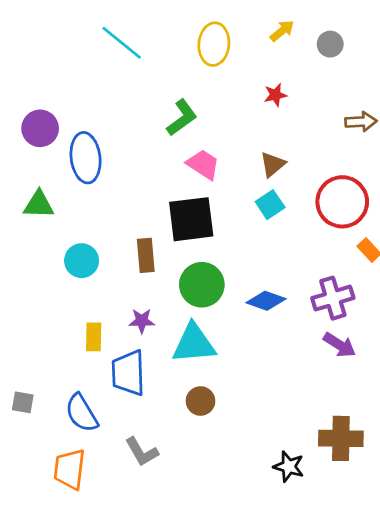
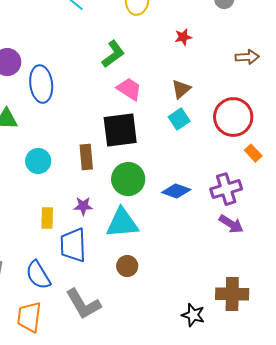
gray L-shape: (142, 452) -> (83, 304), size x1.4

